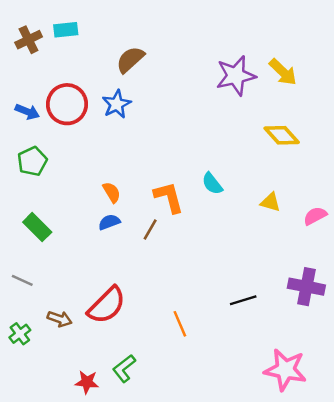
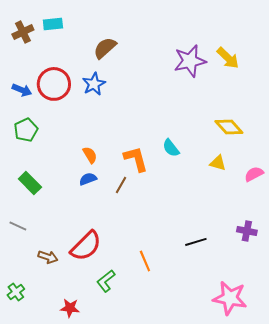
yellow diamond: (282, 135) -> (229, 127), moved
purple cross: (306, 287) -> (247, 231), size x0.7
green cross: (20, 334) -> (16, 292), moved
green L-shape: (124, 368) -> (106, 281), moved

